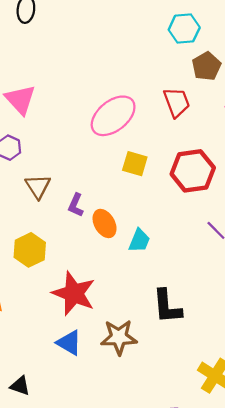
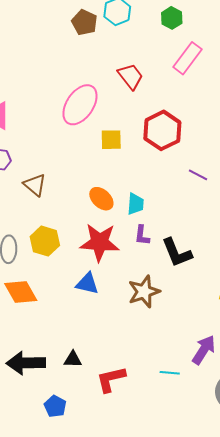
brown pentagon: (206, 66) -> (84, 22), moved
purple L-shape: (76, 205) -> (142, 235), moved
red star: (74, 293) -> (100, 242), moved
blue triangle: (69, 343) -> (87, 284), moved

